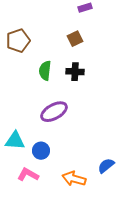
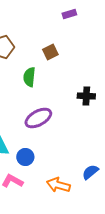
brown square: (75, 39) -> (50, 52), moved
black cross: (75, 72) -> (86, 96), moved

